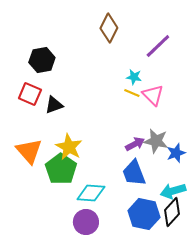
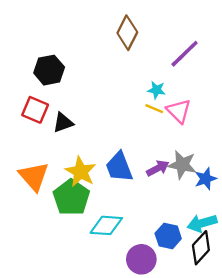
blue trapezoid: (134, 173) -> (119, 167), moved
blue hexagon: (144, 214) -> (168, 236), moved, size x0.7
purple circle: (86, 222) -> (141, 259), moved

